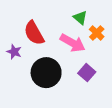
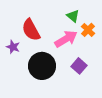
pink arrow: (73, 43) -> (66, 39), turned -60

